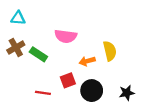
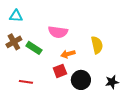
orange arrow: (87, 61) -> (68, 54), moved
red line: (43, 93) -> (26, 82), moved

